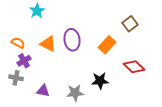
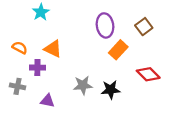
purple ellipse: (72, 40) -> (105, 25), moved
purple cross: (24, 61) -> (37, 68), moved, turned 32
gray star: (75, 93) -> (83, 85), moved

